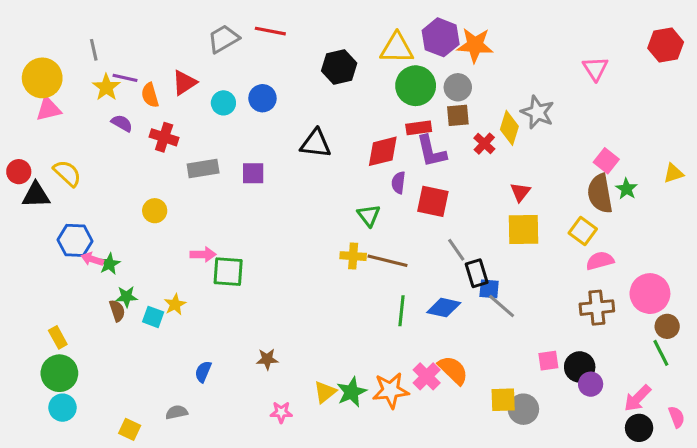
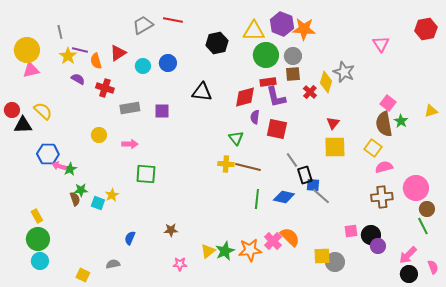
pink arrow: (203, 254) -> (130, 144), moved

